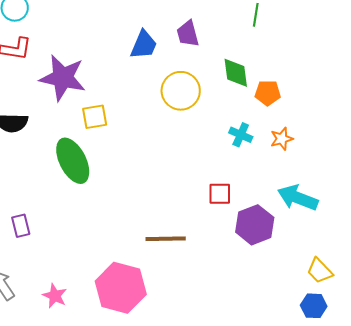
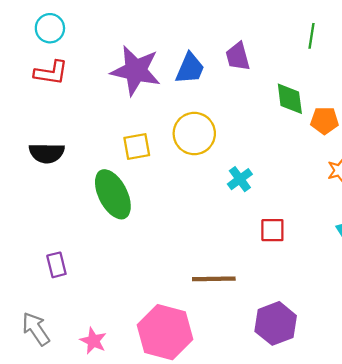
purple star: (63, 78) -> (136, 71), moved
yellow circle: (181, 91) -> (194, 134), moved
cyan cross: (241, 135) -> (240, 179), moved, turned 30
purple hexagon: (255, 225) -> (276, 323), moved

